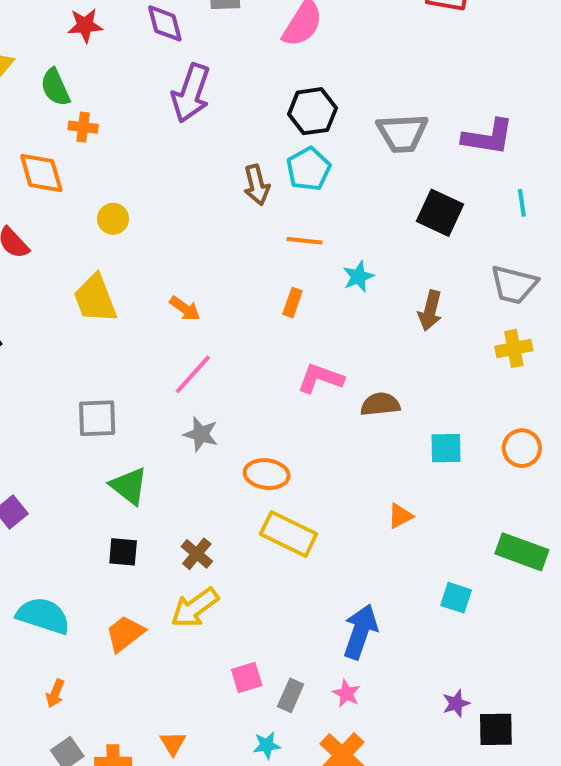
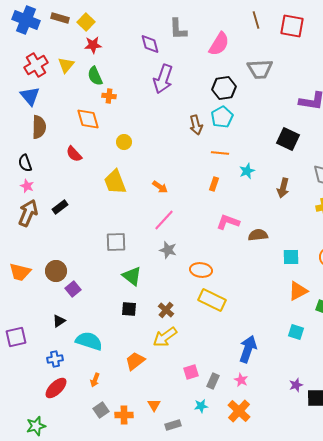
red star: (85, 25) -> (93, 45), moved
gray trapezoid: (402, 133) -> (260, 69), moved
orange triangle: (400, 516) -> (298, 291), moved, size x1.5
orange trapezoid: (125, 634) -> (135, 361), moved

